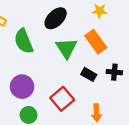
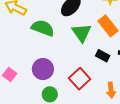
green semicircle: (24, 41) -> (43, 28), turned 135

